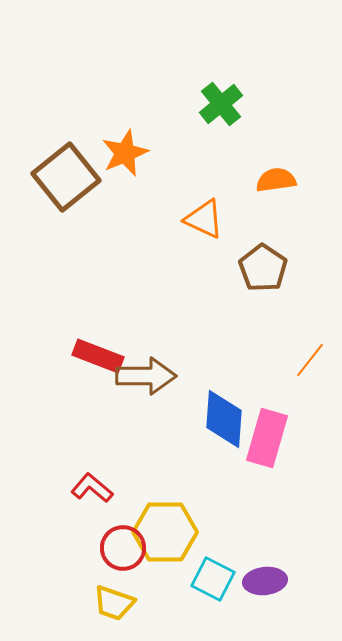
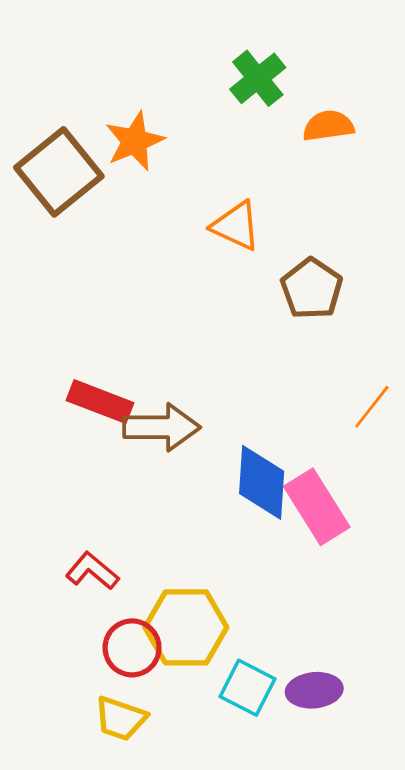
orange semicircle: (276, 180) -> (328, 126), moved
pink rectangle: (267, 438) -> (317, 507), turned -48

